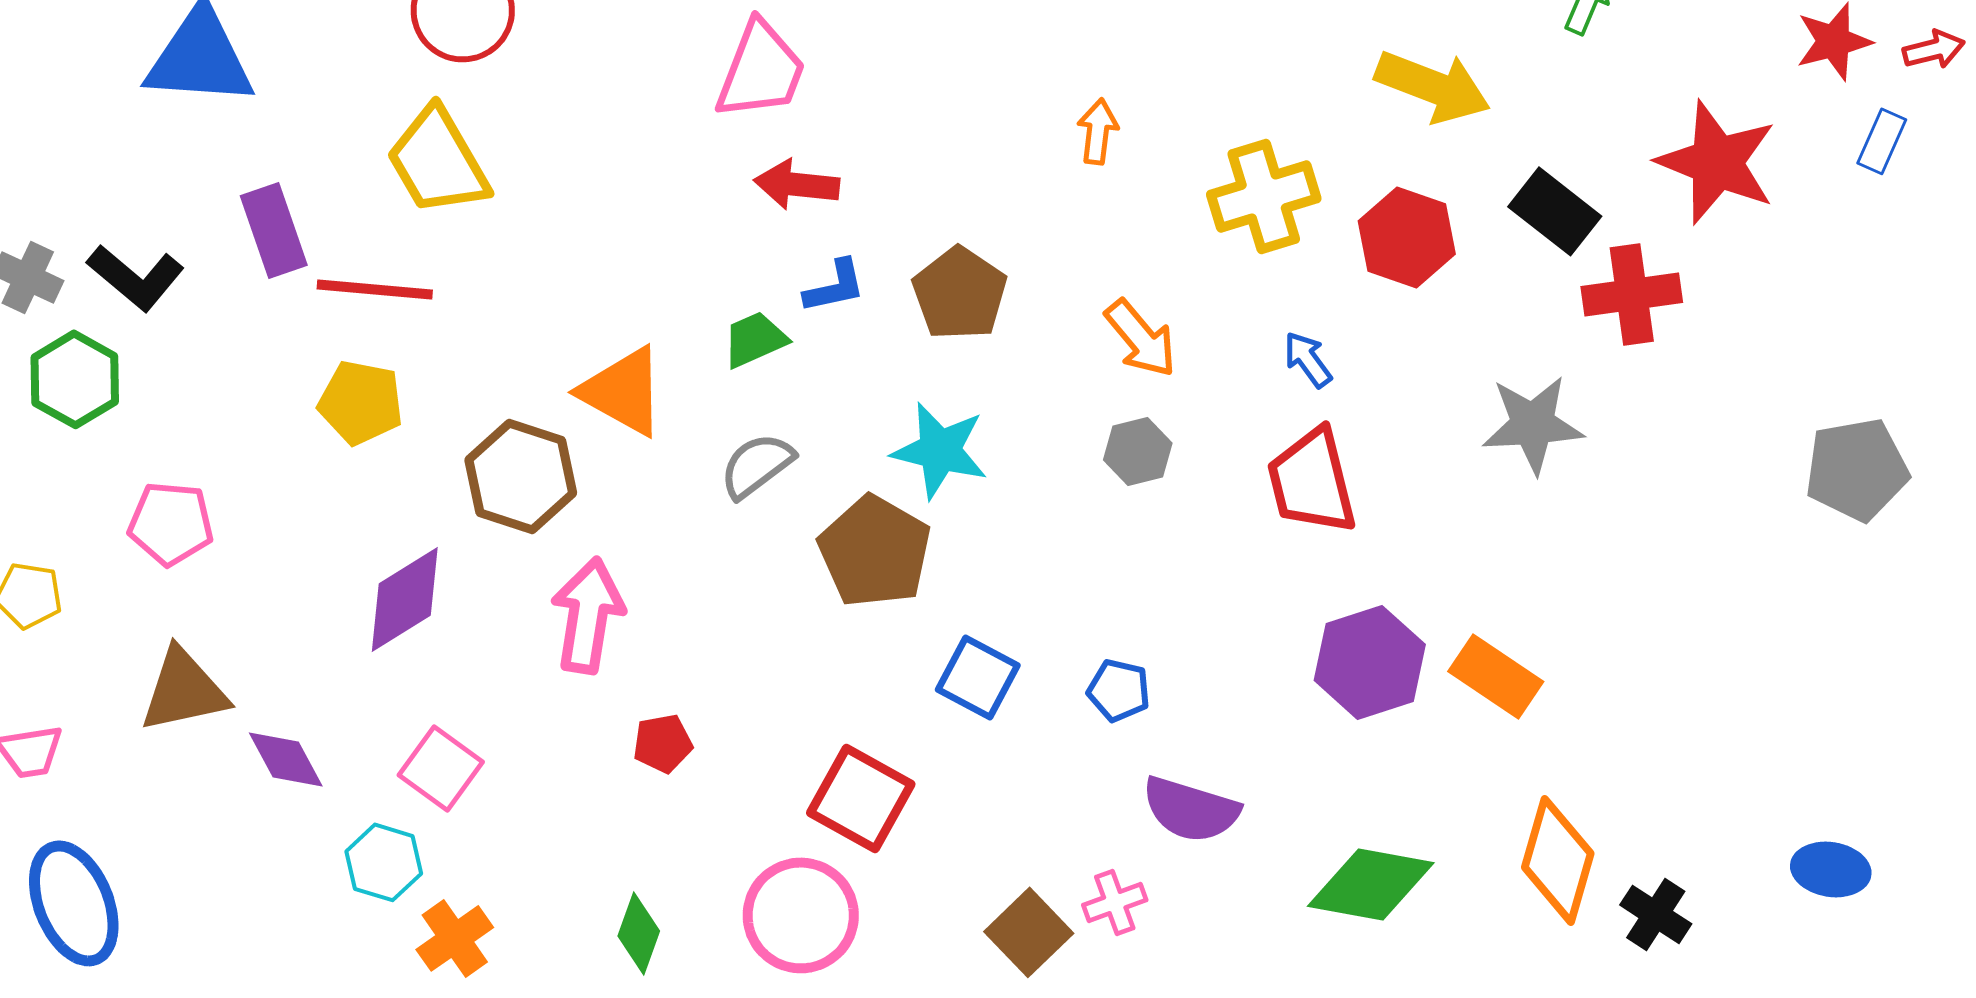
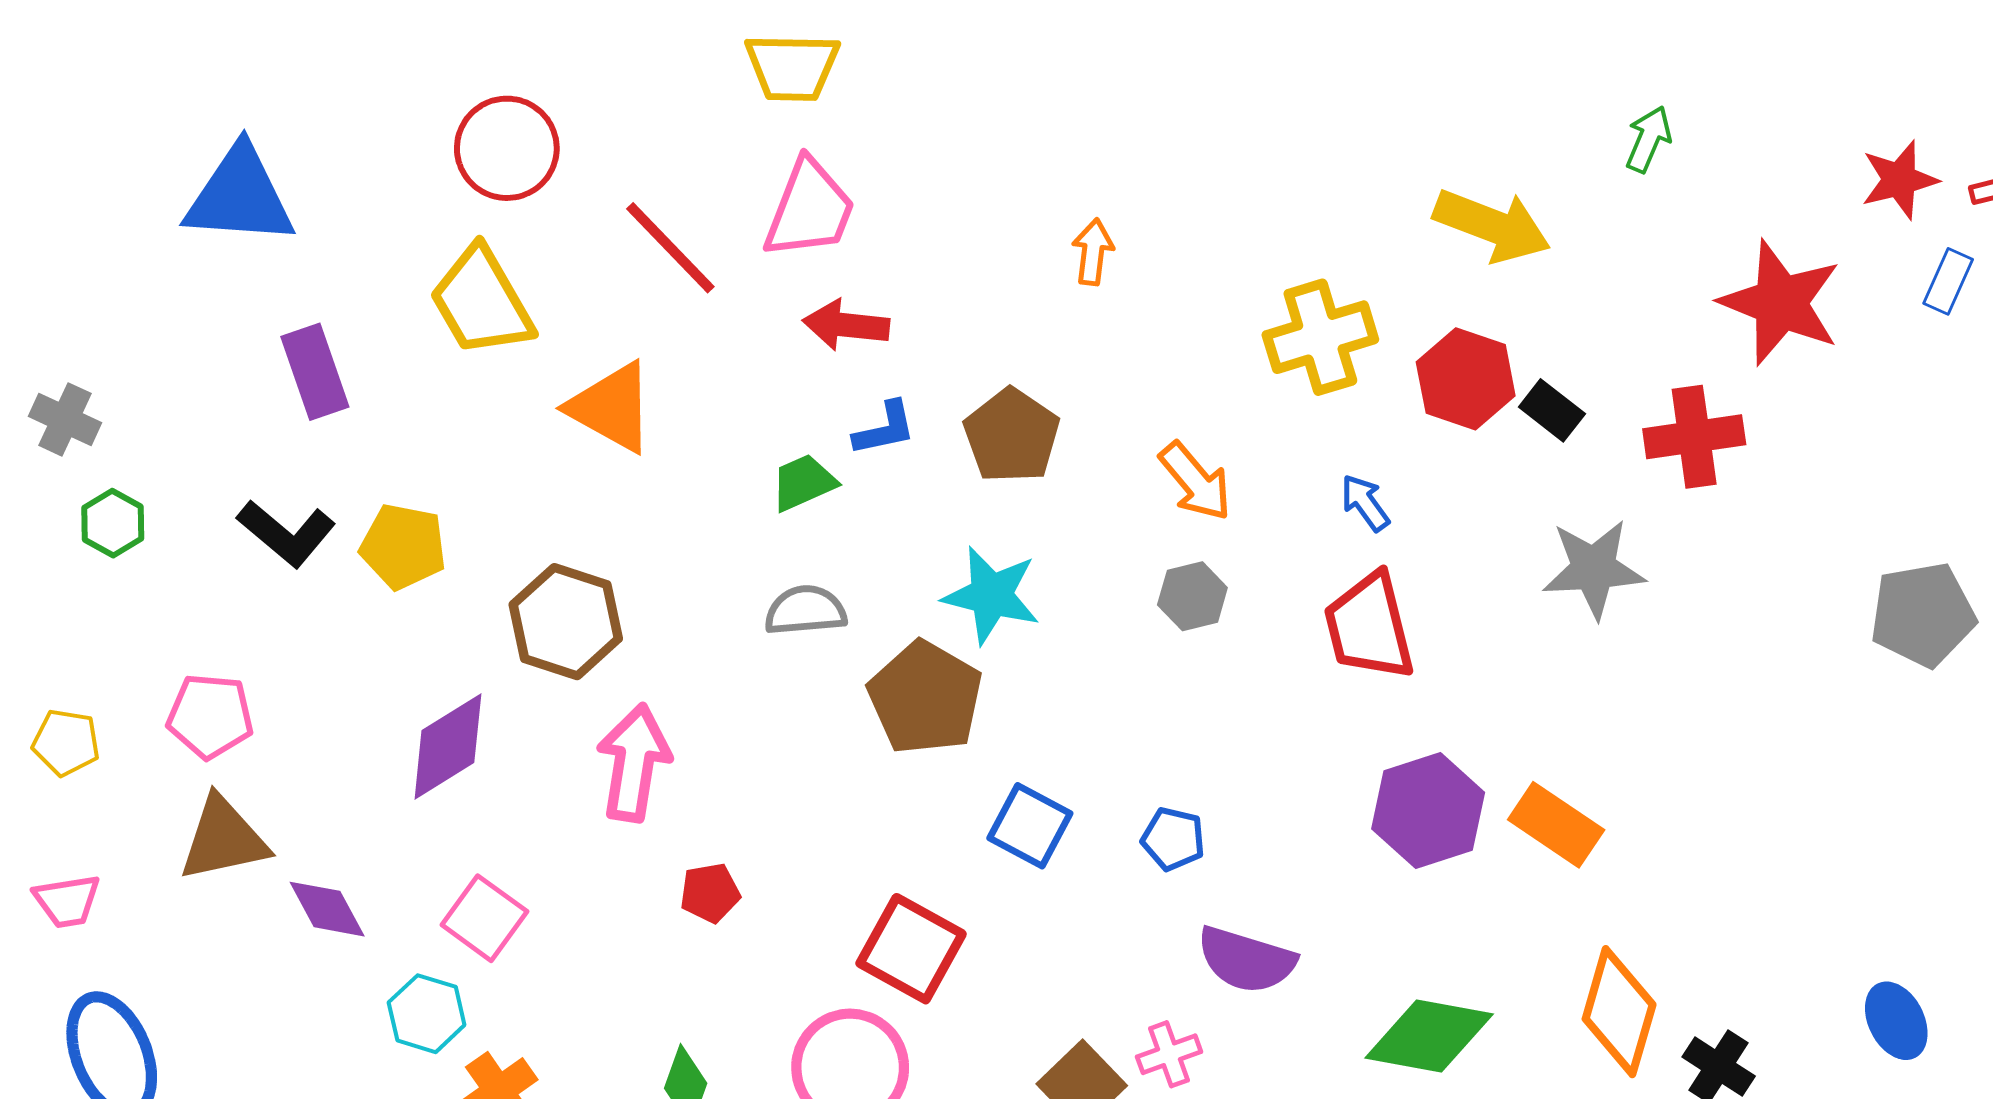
orange arrow: (1098, 131) -> (1093, 252), moved
black rectangle: (1555, 211) -> (1552, 410), moved, size x0.7
black L-shape: (136, 277) -> (286, 533), moved
red line: (375, 289) -> (670, 248), moved, turned 41
green hexagon: (75, 379) -> (113, 523), size x0.7
orange triangle: (623, 391) -> (611, 407), moved
gray semicircle: (757, 465) -> (805, 610), turned 32
pink pentagon: (171, 523) -> (210, 716), moved
blue ellipse: (1831, 869) -> (1896, 1021), turned 54

